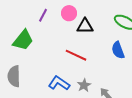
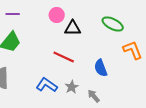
purple line: (43, 15) -> (13, 14), moved, turned 64
blue semicircle: (118, 50) -> (101, 68), moved

